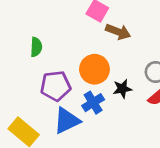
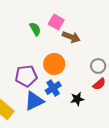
green semicircle: (36, 47) -> (35, 29), moved, turned -32
black star: (122, 89) -> (77, 99), moved

